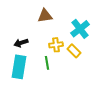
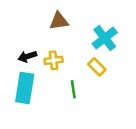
yellow cross: (56, 45) -> (54, 60), moved
green line: (47, 63) -> (73, 89), moved

